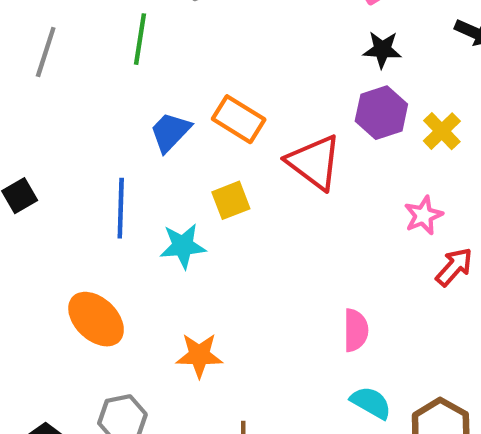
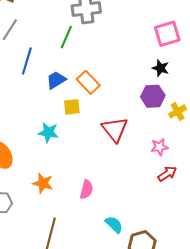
green line: (140, 39) -> (66, 37), moved
red triangle: (314, 162) -> (115, 129), moved
yellow square: (231, 200) -> (72, 107), moved
blue line: (121, 208) -> (27, 61), moved
pink semicircle: (356, 330) -> (86, 190), moved

